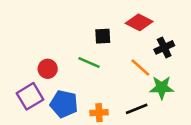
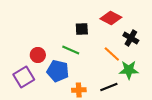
black cross: (164, 47) -> (131, 38), turned -35
blue pentagon: (64, 104) -> (58, 71), moved

